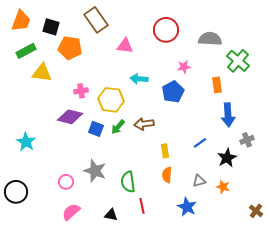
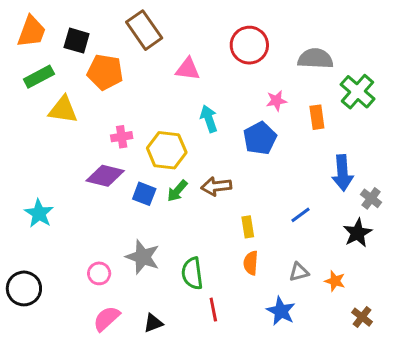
cyan arrow: (139, 79) -> (209, 119), turned 66
orange rectangle: (217, 85) -> (317, 117), moved
gray cross: (247, 140) -> (371, 198), moved, turned -32
black star: (227, 158) -> (358, 233), moved
brown cross: (256, 211) -> (362, 317), moved
black triangle: (111, 215) -> (153, 323), moved, turned -32

